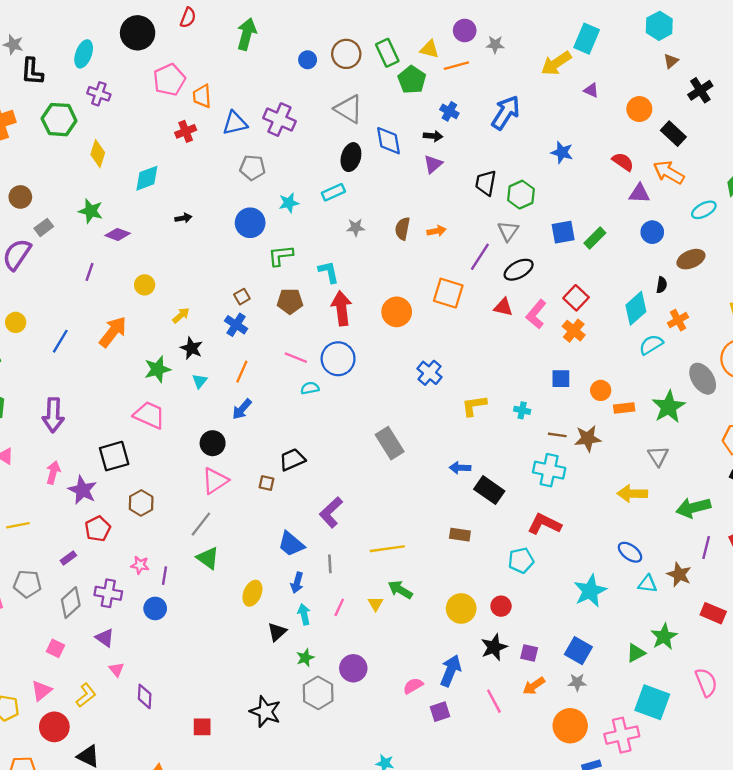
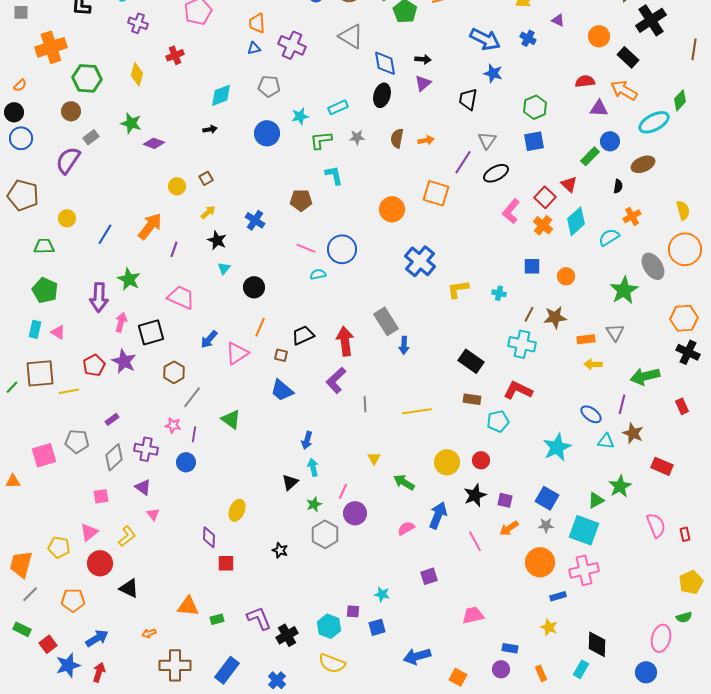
black cross: (700, 90) -> (651, 20), size x1.4
orange trapezoid: (202, 96) -> (257, 23), moved
blue cross: (449, 111) -> (528, 38), moved
blue arrow: (506, 113) -> (485, 39), turned 84
green hexagon: (59, 120) -> (87, 78), moved
blue triangle: (235, 123) -> (254, 48), size x0.6
red cross: (186, 131) -> (175, 55), moved
blue star: (562, 152) -> (493, 73), moved
black ellipse: (351, 157) -> (382, 95), moved
red semicircle: (623, 162) -> (585, 81), turned -42
cyan diamond: (147, 178) -> (221, 95), moved
green hexagon: (521, 195) -> (535, 107), moved
cyan ellipse: (704, 210) -> (654, 122), size x1.4
green rectangle: (595, 238) -> (590, 156), moved
green L-shape: (281, 256) -> (321, 140), moved
purple line: (89, 272) -> (174, 249), moved
brown square: (242, 297) -> (206, 178), moved
red triangle: (503, 307) -> (569, 184), moved, turned 30
red arrow: (342, 308) -> (345, 341), moved
cyan diamond: (636, 308) -> (576, 221), moved
green star: (157, 369) -> (129, 279), moved, turned -30
orange line: (242, 372) -> (260, 327), moved
blue cross: (429, 373) -> (420, 261), size x1.4
orange rectangle: (624, 408) -> (586, 339), moved
blue arrow: (242, 409) -> (209, 339), moved
brown line: (557, 435) -> (529, 314), turned -70
black circle: (213, 443) -> (254, 287), moved
blue arrow: (460, 468) -> (404, 345), moved, turned -90
pink arrow: (53, 472) -> (121, 322), moved
yellow arrow: (632, 494) -> (593, 364), size x0.7
gray line: (201, 524) -> (192, 397), moved
red pentagon: (98, 529) -> (94, 365), moved
brown rectangle: (460, 535) -> (472, 399), moved
blue trapezoid: (291, 544) -> (282, 390), moved
purple line: (706, 548) -> (622, 404), moved
yellow line: (387, 549) -> (417, 411), moved
gray line: (330, 564) -> (365, 404), moved
green arrow: (400, 590) -> (404, 482), moved
yellow ellipse: (252, 593) -> (237, 510), moved
pink line: (339, 607) -> (343, 491), moved
pink square: (55, 648) -> (101, 496), turned -35
purple diamond: (145, 696) -> (209, 537), moved
cyan square: (652, 702) -> (584, 530), moved
black star: (265, 712) -> (280, 550), size x0.6
purple square: (440, 712) -> (429, 576), moved

